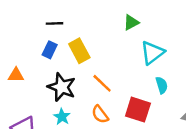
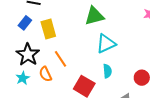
green triangle: (131, 22) -> (94, 16), size x1.5
orange semicircle: (100, 114) -> (45, 74), moved

